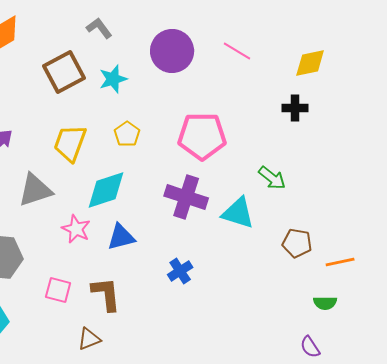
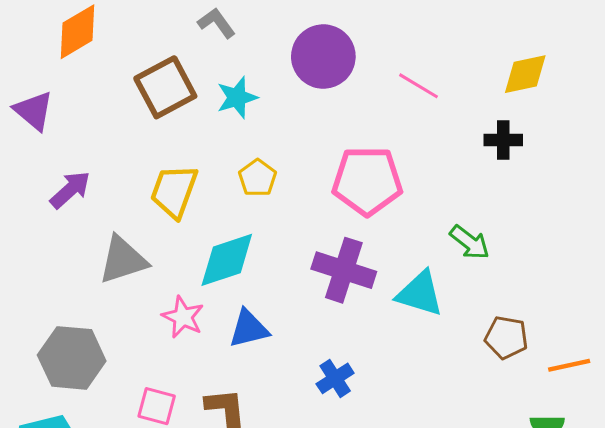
pink line: (237, 51) -> (418, 86), moved

